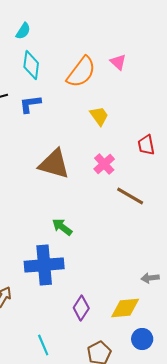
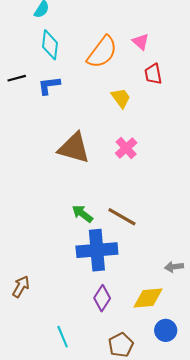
red trapezoid: (146, 145) -> (153, 74), moved
brown line: (130, 196) -> (122, 217), moved
blue cross: (44, 265) -> (97, 250), moved

